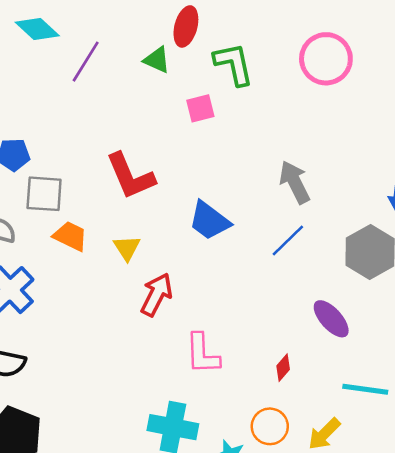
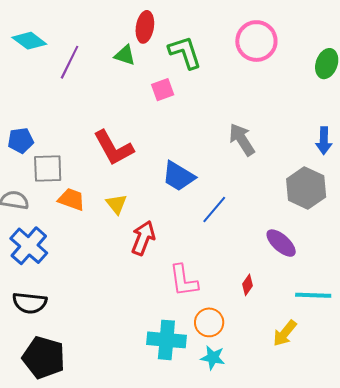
blue line: (288, 241) -> (214, 210), moved
orange circle: (270, 426) -> (209, 322), moved

